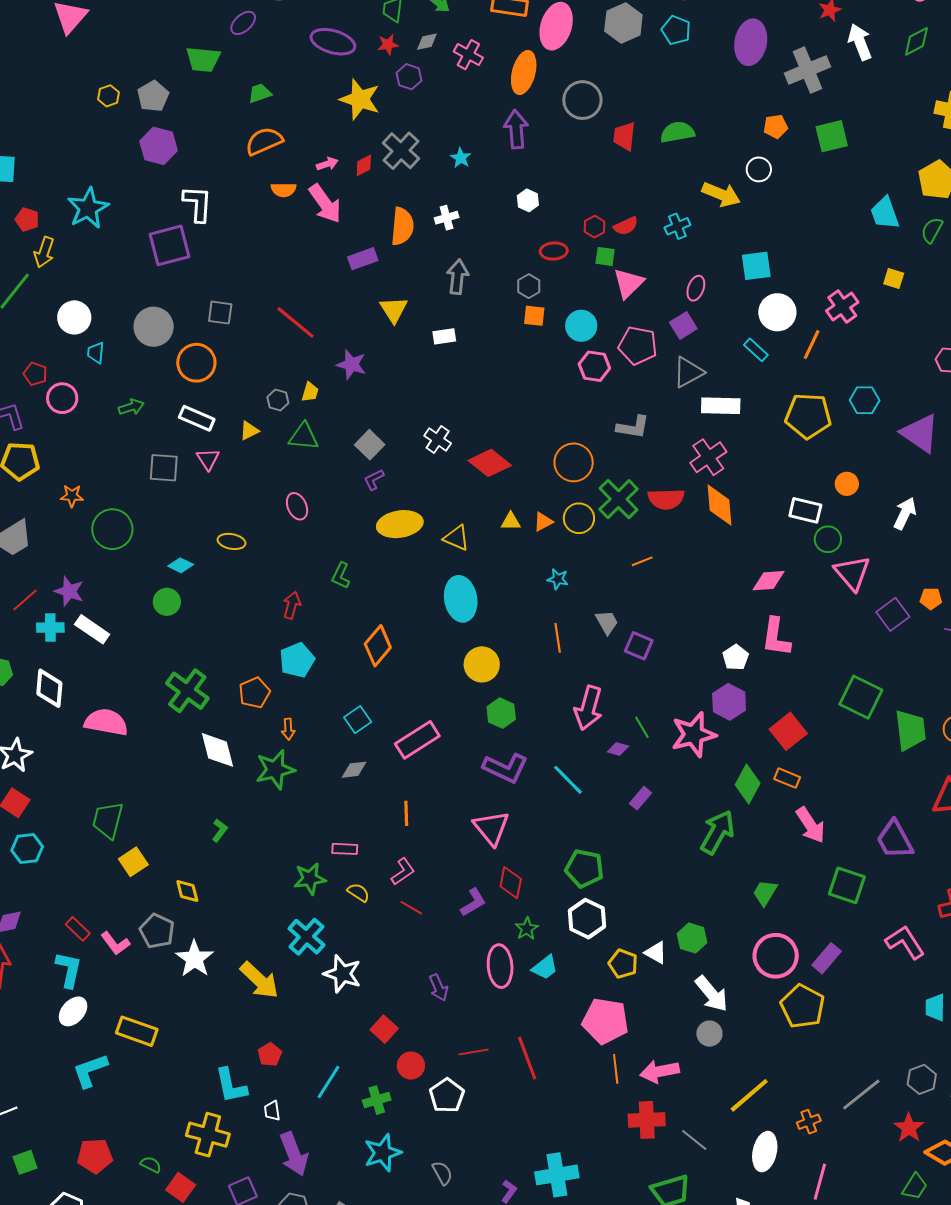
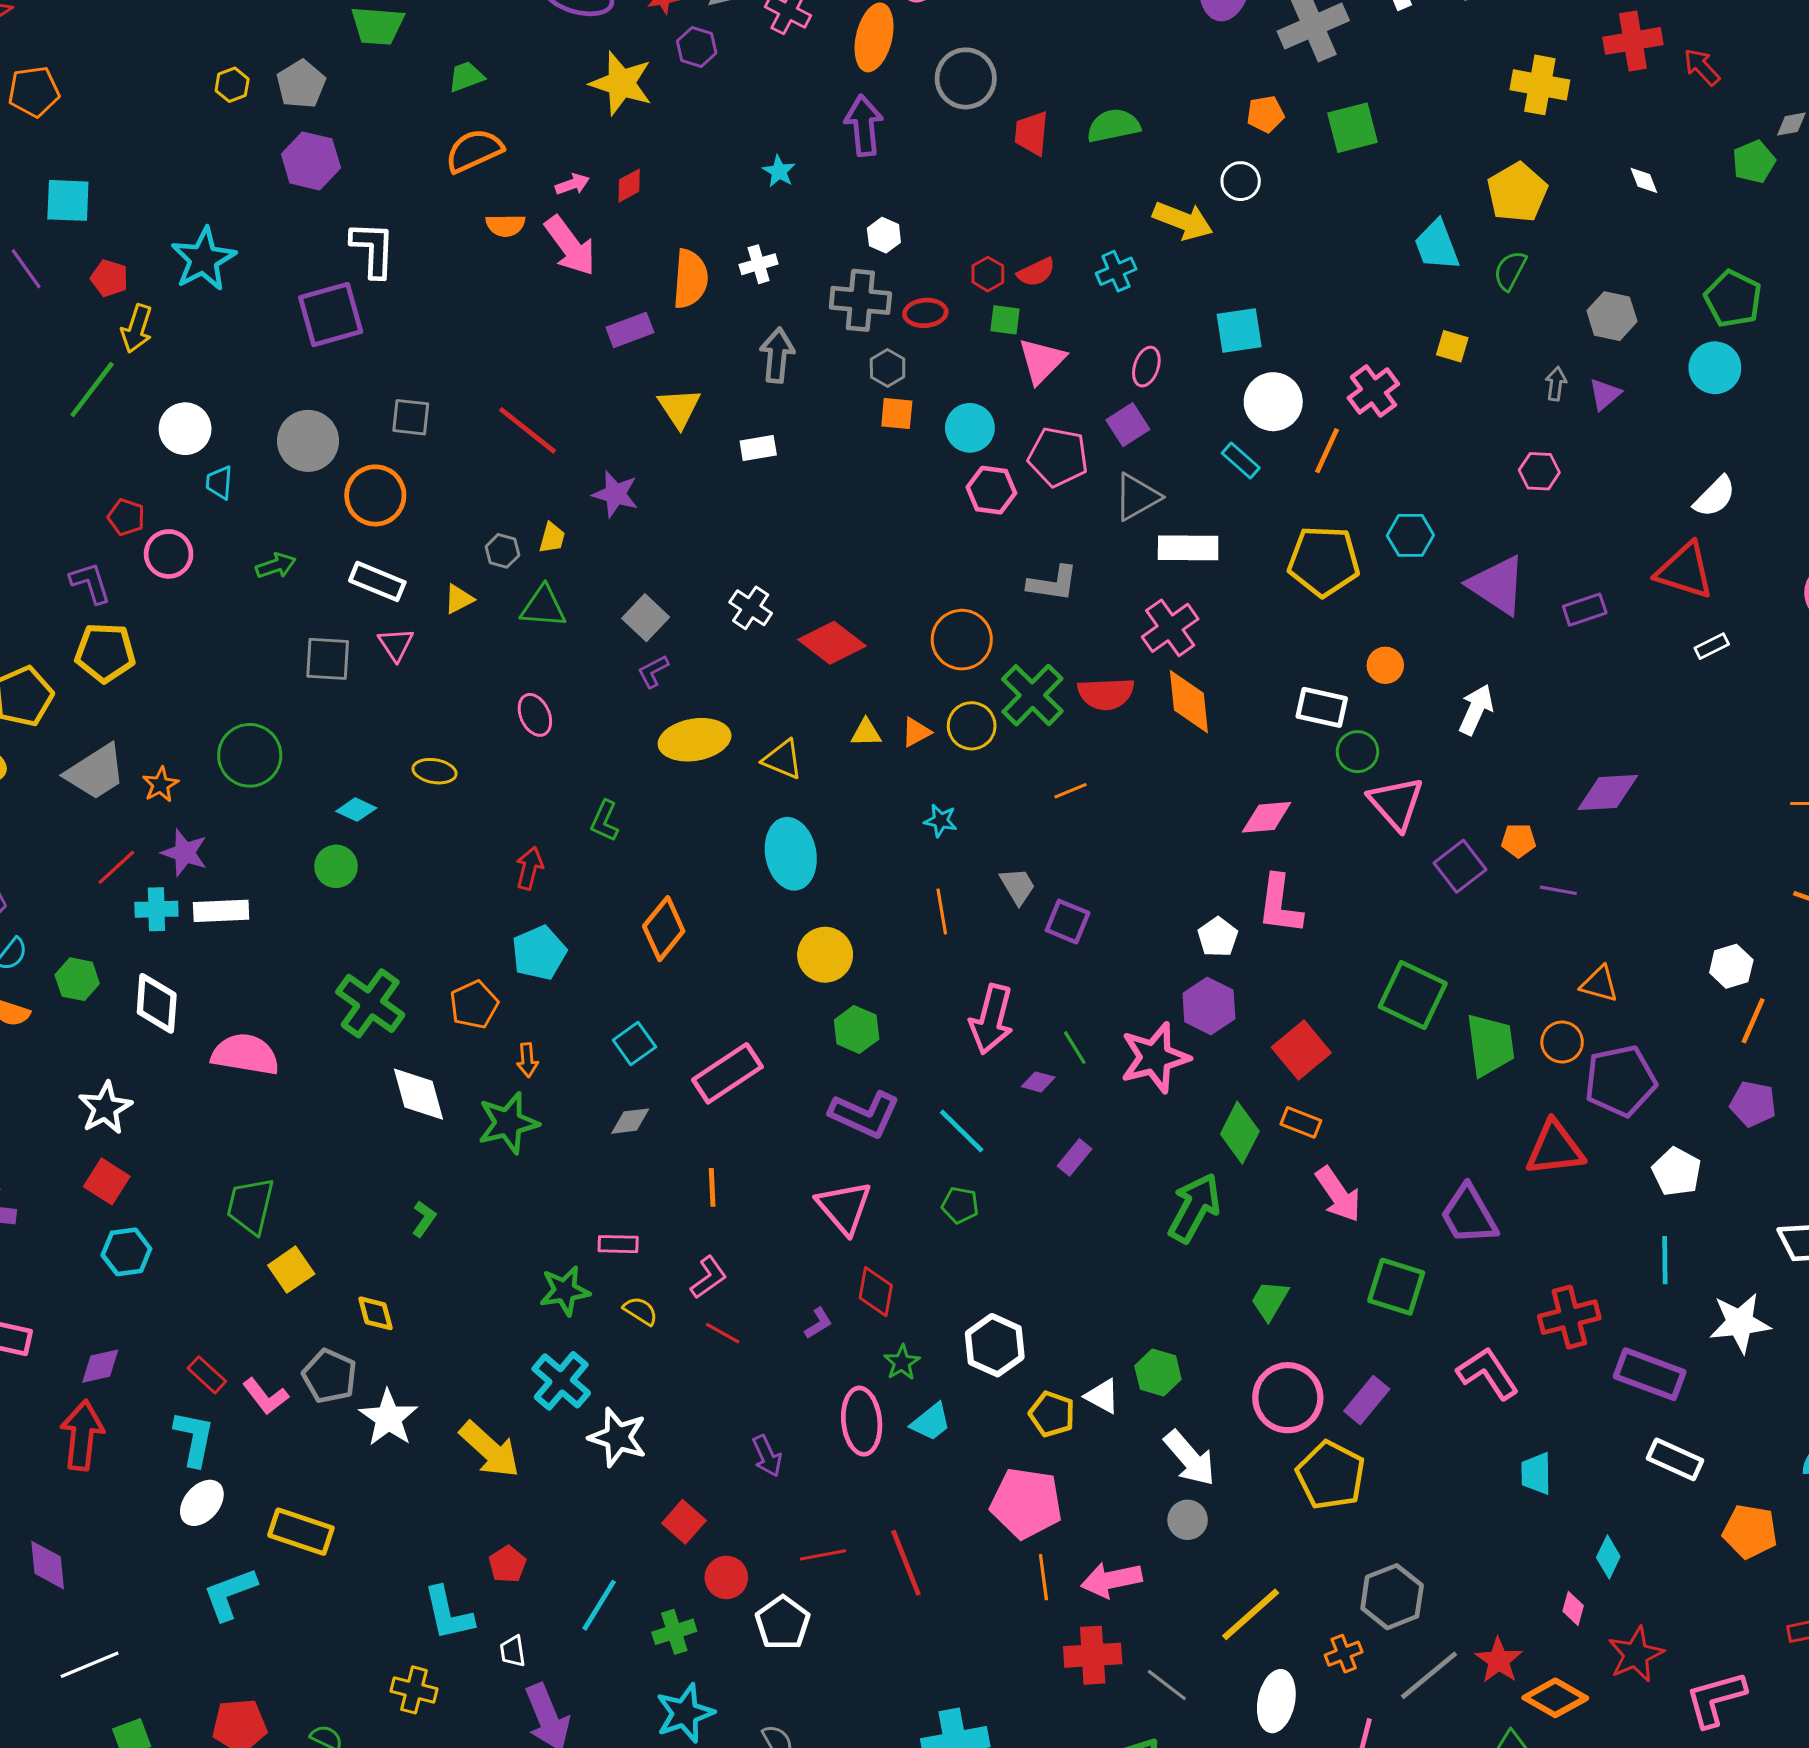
gray cross: (401, 151) -> (860, 300), moved, turned -36
orange star: (72, 496) -> (160, 785), moved, turned -30
white rectangle: (92, 629) -> (221, 911), turned -36
green pentagon: (584, 868) -> (960, 1205), moved, size x0.6
purple L-shape: (473, 902) -> (818, 1323), size x0.7
gray hexagon: (922, 1079) -> (1392, 1597), moved, size x1.4
gray line: (861, 1095) -> (1429, 1675), moved
yellow cross: (208, 1135) -> (414, 1690), size x0.7

